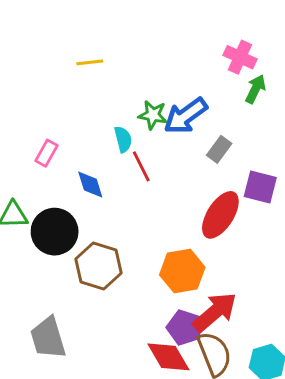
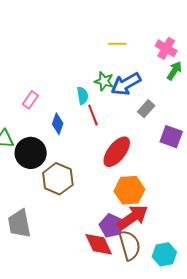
yellow line: (90, 62) -> (117, 44), moved
blue diamond: (90, 185) -> (58, 124), turned 30
red ellipse: (220, 215) -> (117, 152), moved
orange hexagon: (182, 271) -> (129, 190), moved

